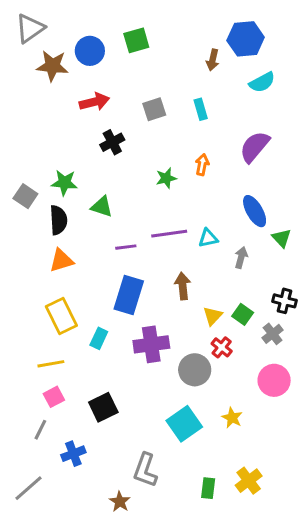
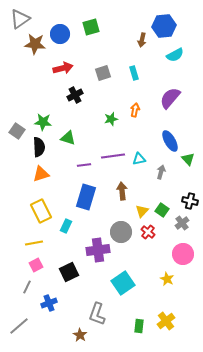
purple cross: (151, 344) -> (98, 250), moved
gray circle: (195, 370) -> (121, 232), moved
yellow star: (232, 418) -> (167, 279), moved

